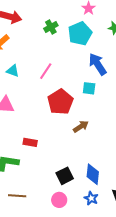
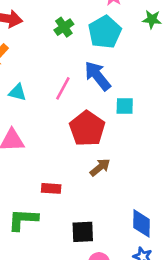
blue arrow: (98, 64) -> (97, 76), moved
brown arrow: (81, 126) -> (100, 167), moved
black square: (65, 176) -> (83, 232), moved, turned 30

